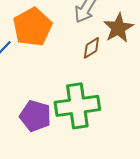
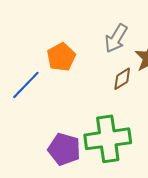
orange pentagon: (32, 27) -> (61, 57), size x0.7

